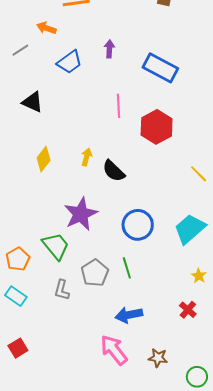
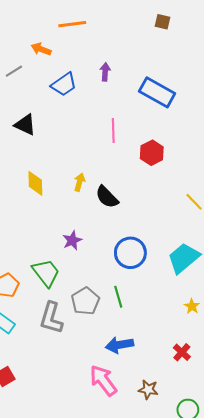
red hexagon: (157, 127) -> (152, 153), size x0.7
yellow diamond: (44, 159) -> (35, 183), turned -40
purple star: (81, 214) -> (72, 240), size x0.6
gray L-shape: (62, 290) -> (51, 318), size x1.5
red cross: (188, 310) -> (182, 352), moved

